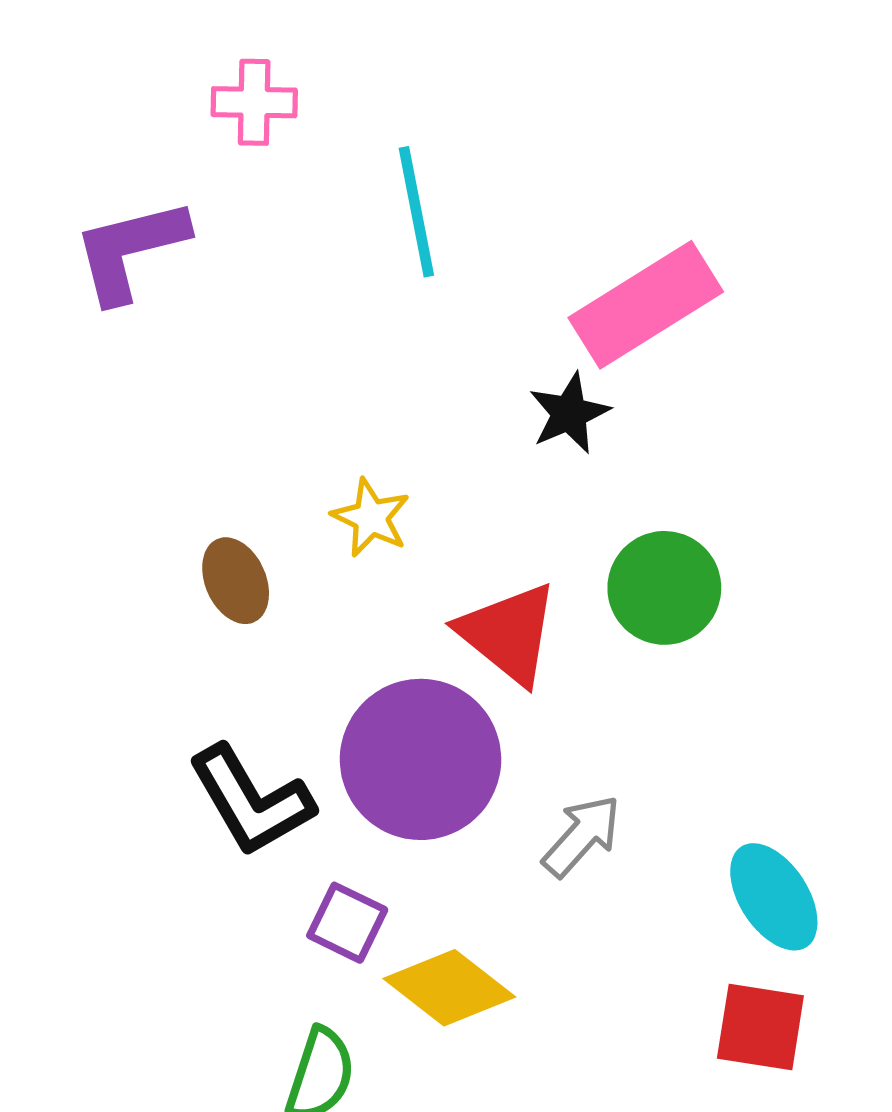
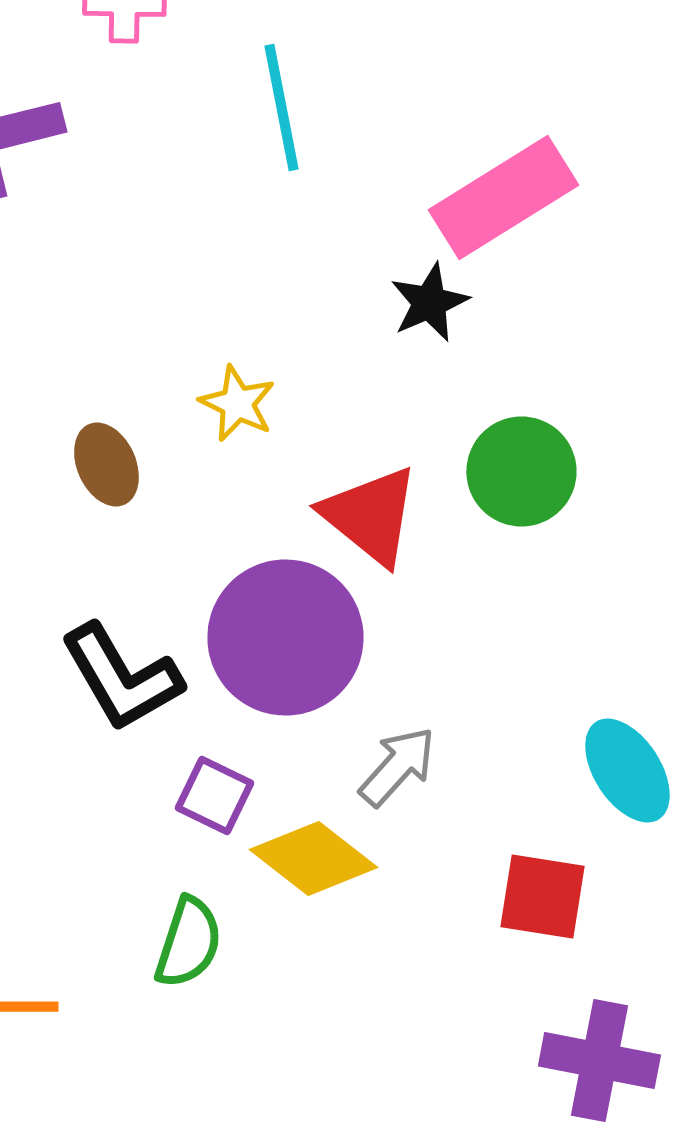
gray arrow: (582, 836) -> (397, 766), moved
red square: (760, 1027) -> (542, 896), moved

